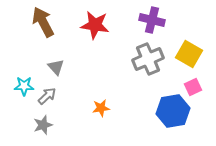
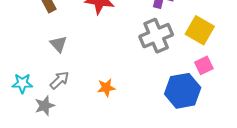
cyan star: (24, 86) -> (22, 83), moved
gray arrow: (47, 96) -> (59, 80), moved

